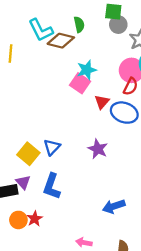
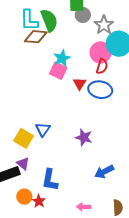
green semicircle: (79, 24) -> (49, 20), size x1.6
cyan L-shape: (41, 30) -> (29, 20), moved, turned 35
purple star: (98, 149) -> (84, 137), moved
blue L-shape: (52, 186) -> (50, 180), moved
red star: (35, 219) -> (39, 201), moved

